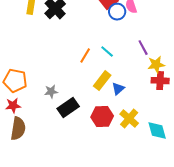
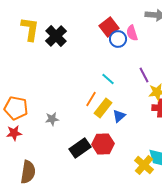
orange line: (85, 56) -> (91, 99), moved
black rectangle: (68, 108) -> (80, 148), moved
yellow cross: (129, 119) -> (144, 165), moved
brown semicircle: (18, 129) -> (28, 172), moved

